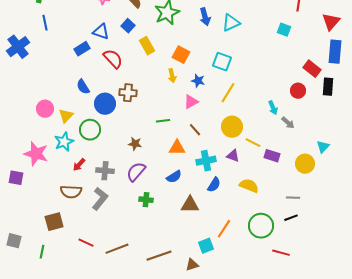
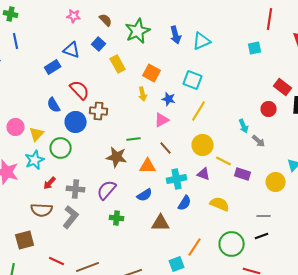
cyan square: (284, 30) -> (255, 48), turned -32
red semicircle: (113, 59) -> (80, 90), moved
brown star: (135, 144) -> (117, 157), moved, size x1.5

